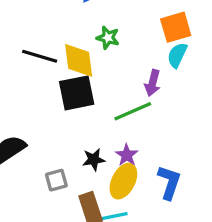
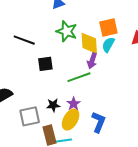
green star: (108, 38) -> (67, 31), size x1.5
yellow diamond: (79, 60) -> (89, 43), moved
black square: (77, 93) -> (45, 64), size x0.7
gray square: (56, 180) -> (30, 116), size x1.5

